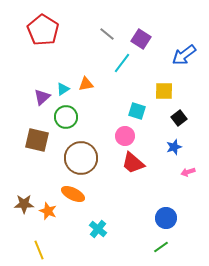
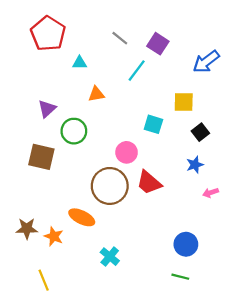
cyan triangle: (63, 89) -> (79, 63), moved, turned 32
pink circle: (125, 136) -> (127, 152), moved
brown circle: (81, 158) -> (110, 186), moved
green line: (161, 247) -> (180, 277), turned 49

